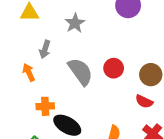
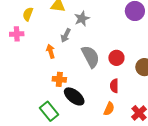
gray star: (75, 23) -> (82, 19), moved
red semicircle: (144, 101) -> (114, 86), moved, turned 56

